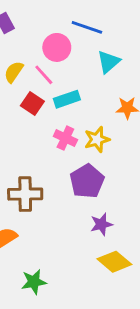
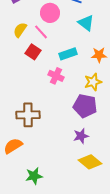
cyan triangle: (109, 62) -> (86, 23), turned -42
cyan rectangle: (67, 99) -> (68, 54), moved
yellow star: (97, 139) -> (93, 82), moved
purple pentagon: (87, 181) -> (85, 106), moved, turned -30

